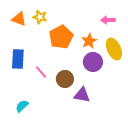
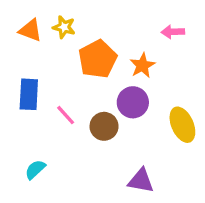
yellow ellipse: (114, 49) -> (182, 125), moved
purple circle: (93, 62) -> (133, 102), moved
purple triangle: (82, 95) -> (141, 181), moved

